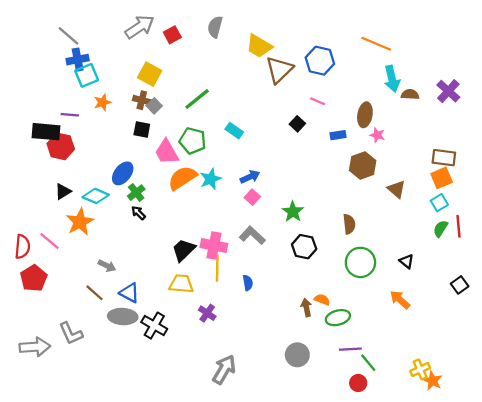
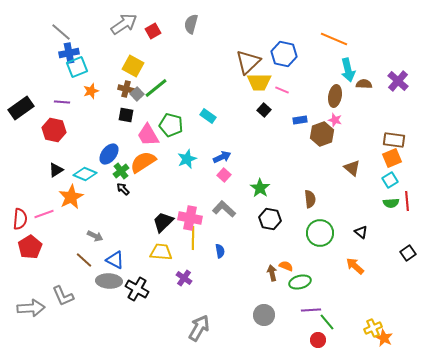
yellow trapezoid: (259, 46) -> (259, 82), moved, turned -30
green line: (197, 99) -> (156, 88), moved
brown ellipse: (365, 115) -> (335, 96), moved
black rectangle: (46, 132) -> (21, 108), moved, turned -40
brown hexagon: (363, 166) -> (322, 134), moved
orange semicircle: (182, 178) -> (143, 162), moved
green semicircle: (440, 229) -> (391, 203), turned -126
pink line: (49, 241) -> (44, 214), turned -60

